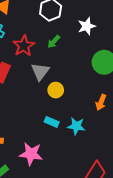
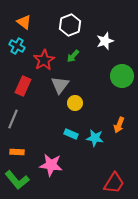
orange arrow: (101, 102) -> (119, 125), moved

